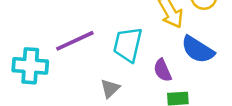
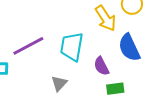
blue semicircle: (198, 50) -> (129, 48), turned 36

